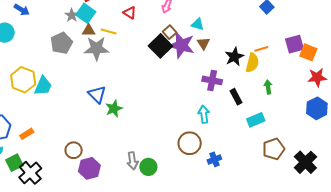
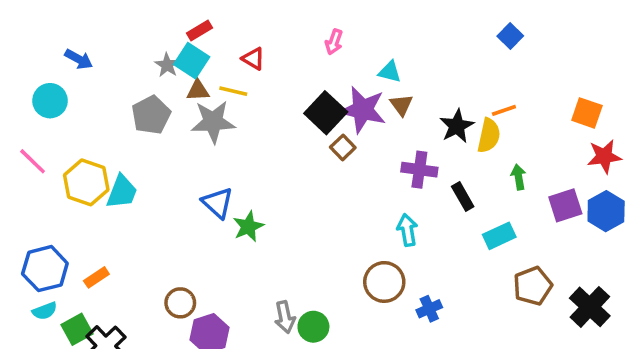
red triangle: (130, 13) -> (253, 59), moved
brown square: (170, 32) -> (343, 147), moved
purple square: (294, 44) -> (565, 205), moved

